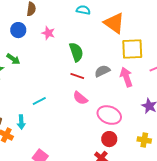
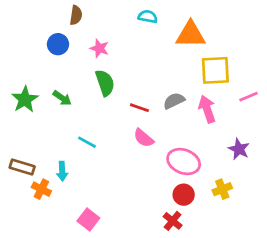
orange triangle: (114, 23) -> (191, 35), turned -35
green semicircle: (76, 52) -> (105, 83), moved
green arrow: (13, 59) -> (62, 98), moved
cyan line: (39, 101) -> (87, 142), turned 56
yellow cross: (144, 140) -> (222, 189), moved, turned -32

